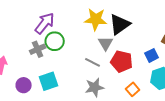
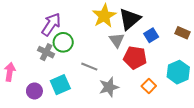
yellow star: (96, 19) -> (104, 16), turned -30
gray cross: (38, 49) -> (46, 52), turned -35
blue square: (152, 55) -> (151, 35), moved
gray line: (93, 62) -> (89, 67), moved

